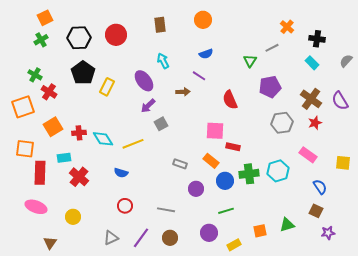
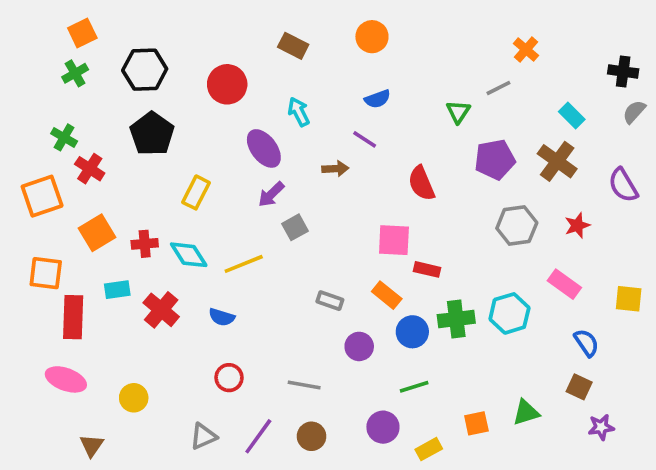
brown rectangle: (160, 25) -> (293, 46), turned -56
red circle: (116, 35) -> (227, 84), moved
black cross: (317, 39) -> (623, 71), moved
yellow rectangle: (107, 87) -> (196, 192), moved
brown cross: (311, 99) -> (557, 161), moved
red cross: (79, 177) -> (161, 310), moved

